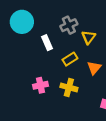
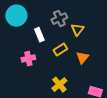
pink cross: (40, 85) -> (28, 59), moved
yellow cross: (69, 87) -> (59, 85), moved, turned 35

